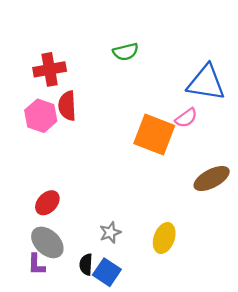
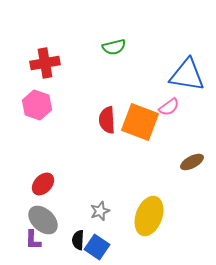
red semicircle: (67, 106) -> (107, 120), moved
brown ellipse: (212, 179) -> (192, 162), size x0.7
yellow ellipse: (164, 238) -> (149, 216), size x1.4

